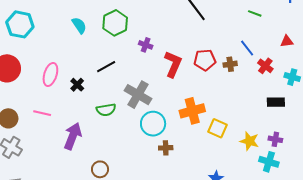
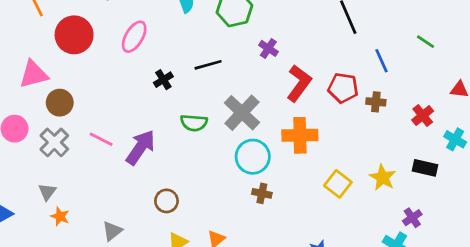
blue line: (247, 48) -> (381, 61), moved
pink ellipse: (50, 74) -> (134, 37), moved
orange cross: (192, 111) -> (300, 135), moved
pink line: (42, 113) -> (101, 139), moved
purple cross: (275, 139) -> (412, 218), turned 32
yellow star: (249, 141) -> (383, 177), moved

